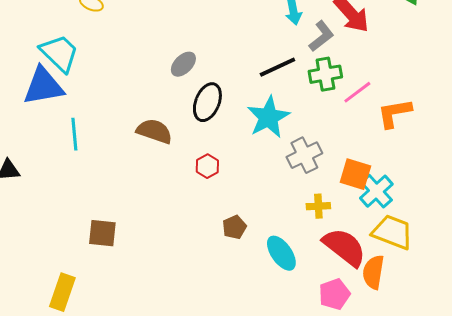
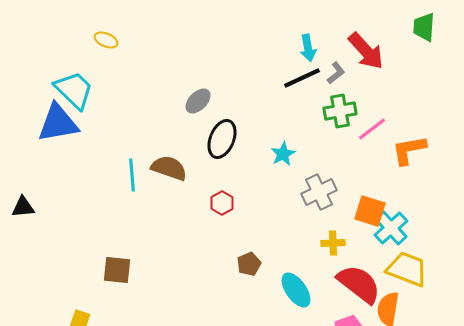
gray L-shape: (321, 36) -> (336, 73), size x0.7
black line: (277, 67) -> (302, 78), moved
cyan star: (268, 117) -> (283, 154), size x0.6
cyan line: (74, 134) -> (132, 175), moved

